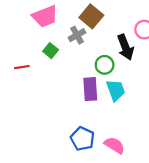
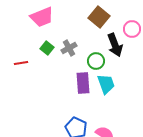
brown square: (91, 16) -> (99, 17), moved
gray cross: (77, 35) -> (69, 48), moved

